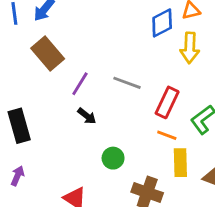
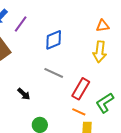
blue diamond: (162, 23) -> (54, 40), moved
purple line: (80, 84) -> (21, 24), moved

